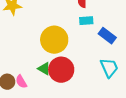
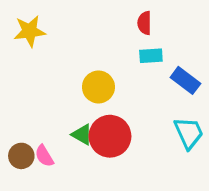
yellow circle: (54, 40) -> (98, 87), size x0.7

